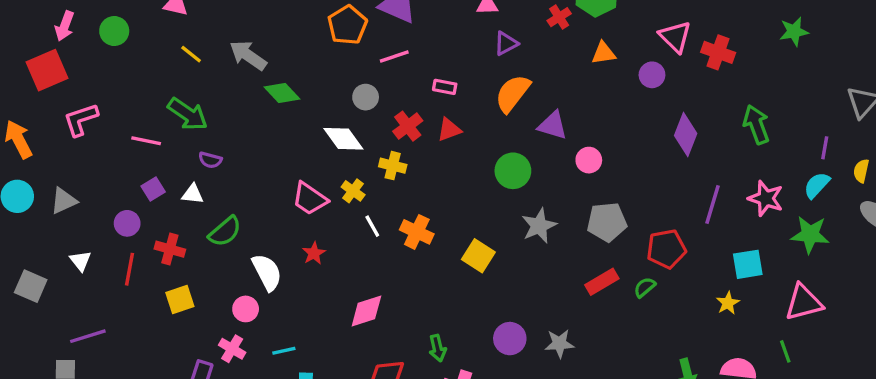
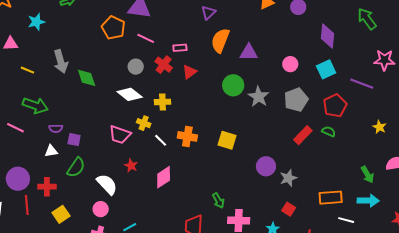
gray arrow: (248, 55) -> (61, 61), turned -125
pink line: (394, 56) -> (146, 38), turned 60
green diamond: (282, 93) -> (87, 78), turned 40
red cross: (408, 126) -> (164, 65), moved
pink line: (146, 141) -> (15, 128), turned 30
pink circle: (589, 160) -> (290, 64), moved
purple square: (153, 189) -> (74, 140), moved, turned -32
purple line: (713, 205) -> (362, 84), moved, turned -70
purple circle: (127, 223) -> (18, 179), size x1.5
gray star: (539, 226) -> (259, 97), moved
cyan square: (748, 264) -> (326, 69), moved
green semicircle: (645, 287) -> (329, 131), turned 80
pink diamond: (366, 311) -> (164, 177), moved
purple circle: (510, 339) -> (266, 166), moved

